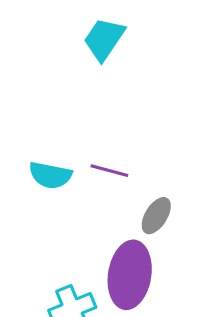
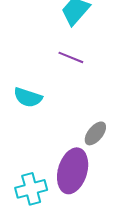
purple line: (109, 171) -> (71, 57), moved

